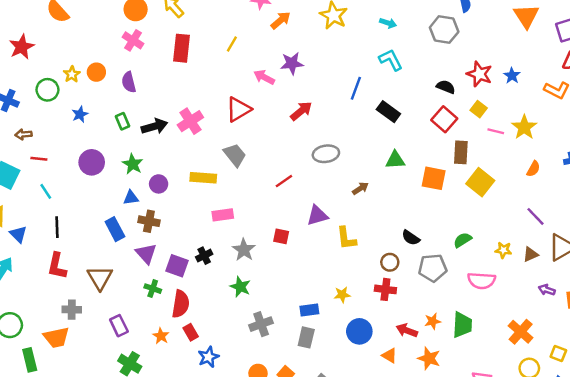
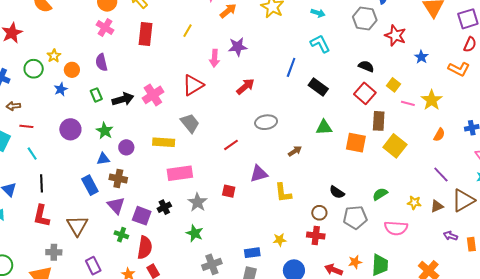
orange circle: (96, 72) -> (72, 70), moved
red star: (479, 74) -> (395, 36), moved
pink arrow: (264, 77) -> (215, 58), turned -114
pink rectangle: (223, 215) -> (180, 173), size x1.4

